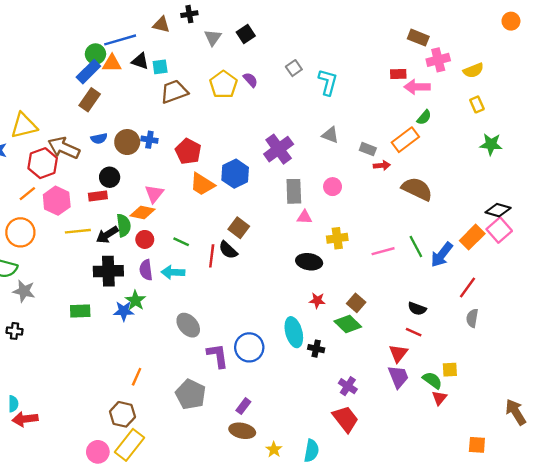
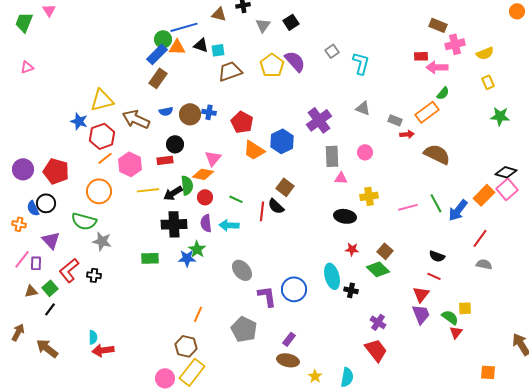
purple semicircle: (250, 80) -> (295, 61), size x1.6
red hexagon: (43, 163) -> (102, 136), moved
gray semicircle: (472, 318) -> (484, 264), turned 91

